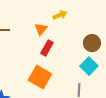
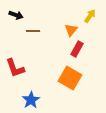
yellow arrow: (60, 15) -> (90, 16), turned -32

